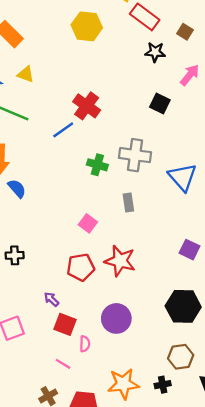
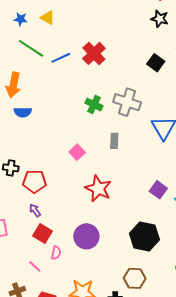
blue line: (63, 130) -> (61, 58), moved
blue semicircle: (17, 188) -> (23, 112), turned 120
red pentagon: (81, 267) -> (34, 181), moved

